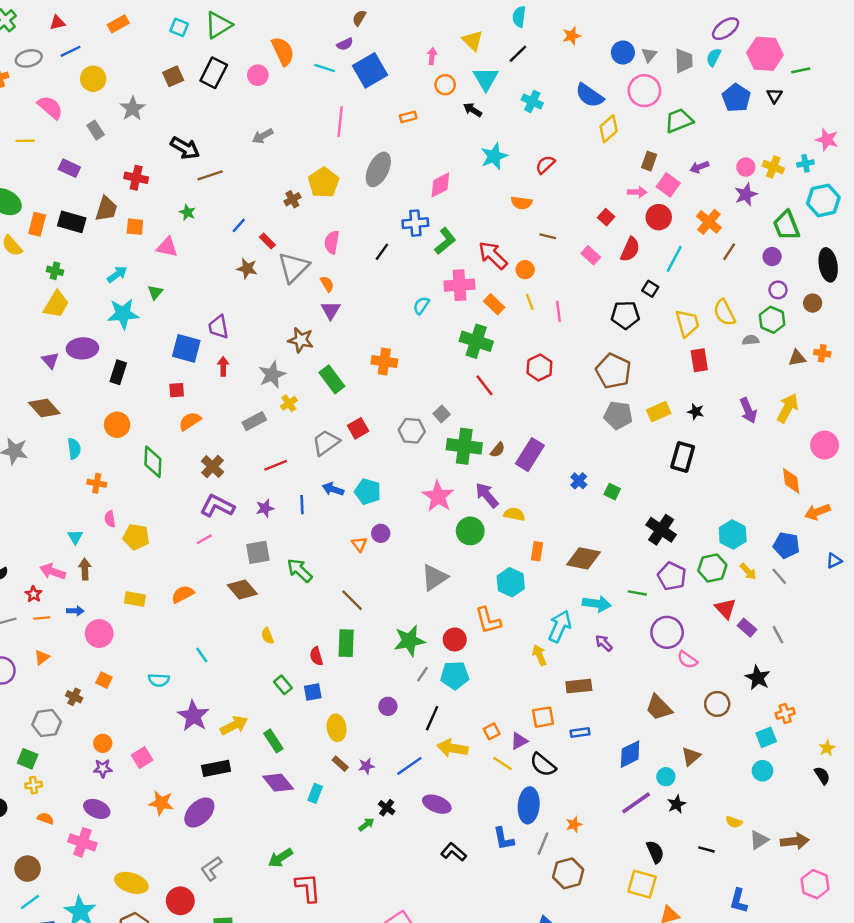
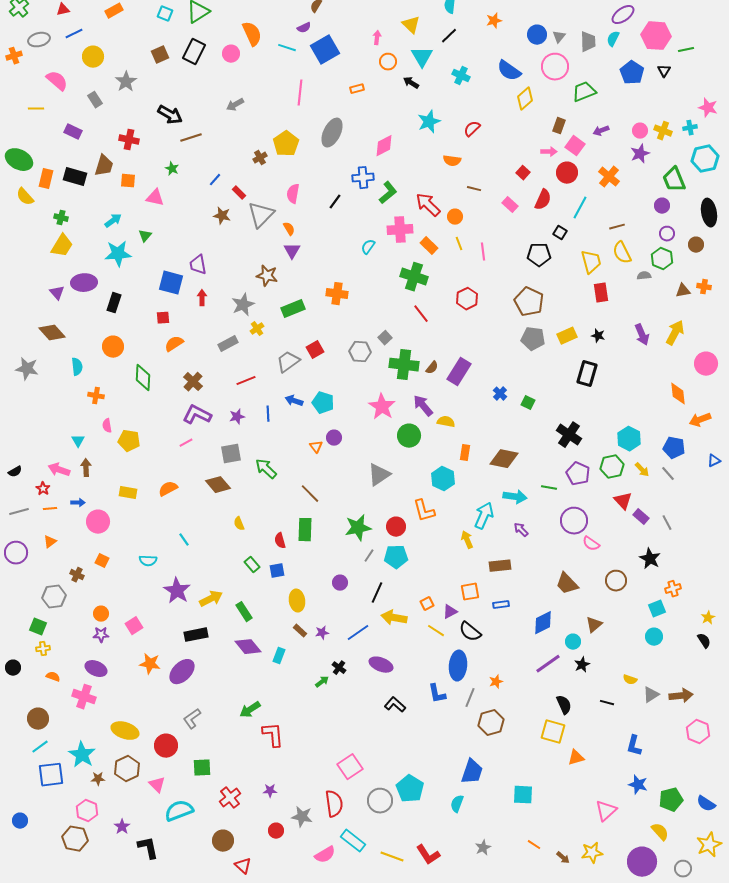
brown line: (729, 252) -> (617, 227), moved, turned 42
green rectangle: (332, 379) -> (293, 309), turned -75

